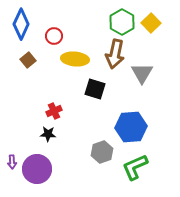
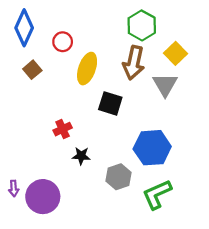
yellow square: (151, 23) -> (176, 53), moved
yellow ellipse: (75, 59) -> (87, 69), turned -76
black star: (48, 134) -> (81, 156), moved

